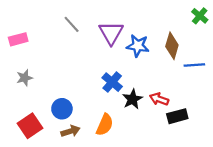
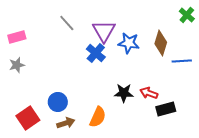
gray star: (25, 78) -> (17, 65), moved
blue cross: (112, 82) -> (96, 53), moved
black star: (132, 99) -> (124, 93), turned 30

